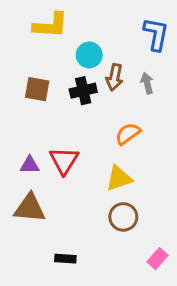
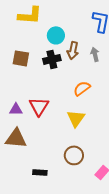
yellow triangle: (119, 178) -> (76, 118), turned -36
brown circle: (123, 217) -> (74, 155), moved

